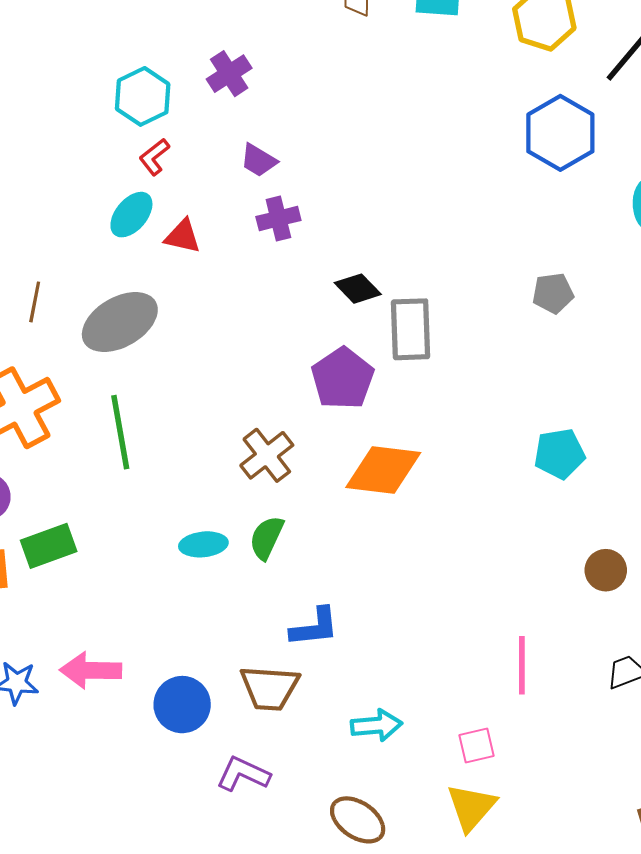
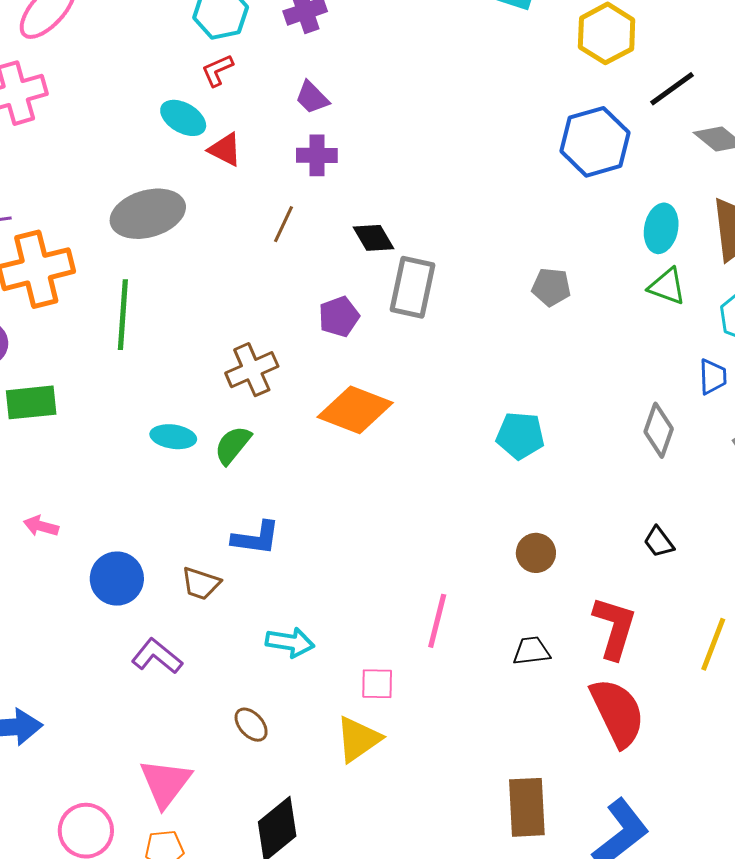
cyan ellipse: (131, 215) -> (183, 118), turned 66
brown line: (35, 302) -> (283, 224), moved
purple pentagon: (343, 378) -> (339, 317), size x0.7
pink arrow: (91, 670) -> (41, 526), size x0.6
brown trapezoid: (270, 688) -> (201, 583), size x0.7
brown ellipse: (358, 820) -> (251, 725), size x0.7

